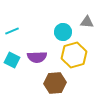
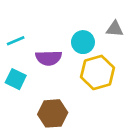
purple semicircle: (37, 57) -> (49, 58), moved
brown hexagon: (55, 83) -> (53, 113), moved

